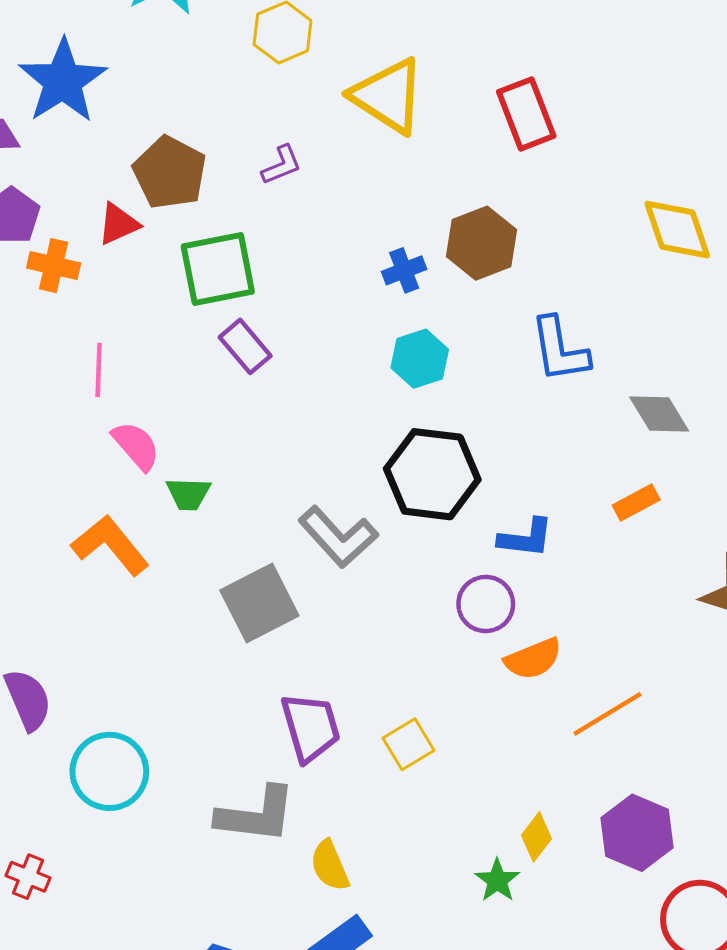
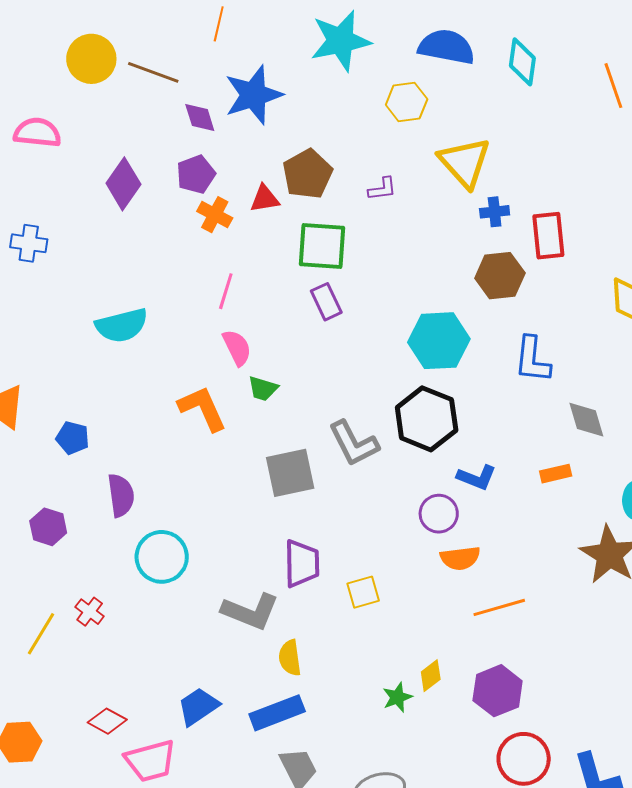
red rectangle: (526, 114) -> (548, 236), moved
blue cross: (404, 270) -> (495, 212), moved
cyan hexagon: (420, 359) -> (439, 341), size x1.5

